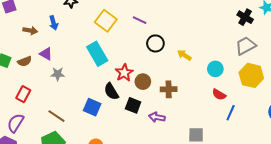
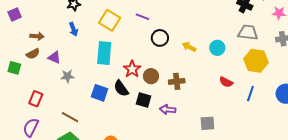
blue arrow: (54, 23) -> (73, 29), moved
gray trapezoid: (246, 46) -> (248, 32), turned 40
cyan rectangle: (97, 54) -> (104, 53), turned 40
brown semicircle: (25, 61) -> (33, 54), moved
cyan circle: (215, 69) -> (217, 48), moved
blue square: (92, 107) -> (99, 93), moved
blue line: (231, 113) -> (250, 94), moved

